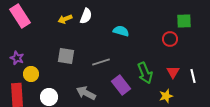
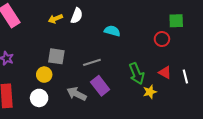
red triangle: (173, 72) -> (165, 73), turned -32
yellow circle: (31, 74) -> (44, 75), moved
purple rectangle: (121, 85) -> (100, 86), moved
yellow star: (166, 96) -> (150, 92), moved

